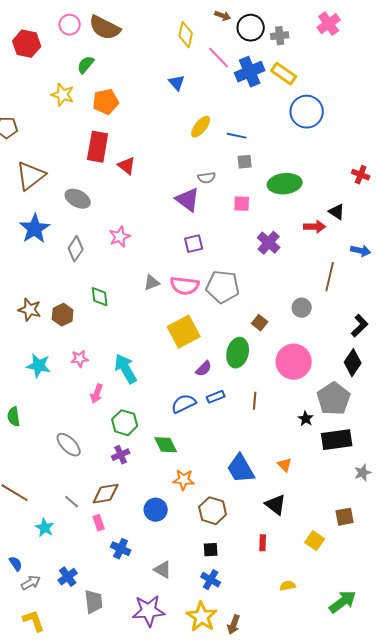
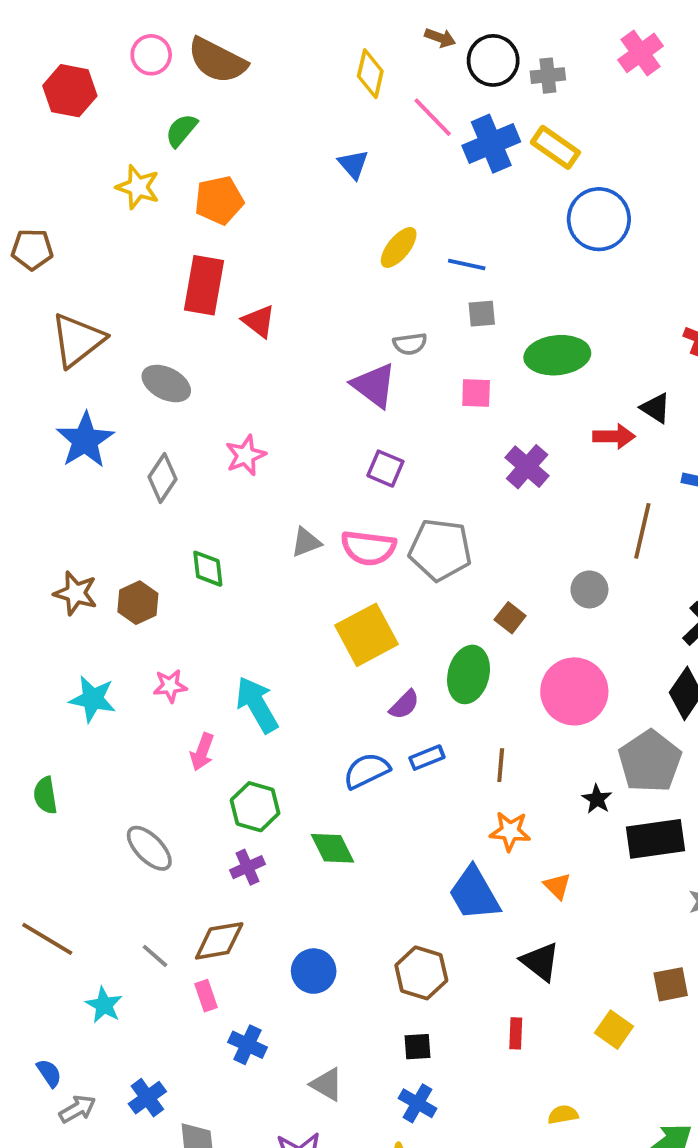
purple square: (194, 244) -> (385, 469), turned 36
orange star: (184, 480) -> (510, 831), moved

